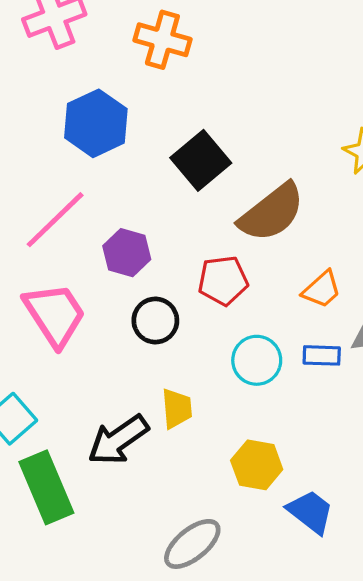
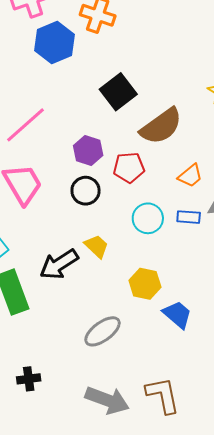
blue hexagon: (96, 123) -> (55, 43), moved
purple hexagon: (127, 253) -> (88, 151), moved
yellow trapezoid: (177, 408) -> (96, 246), turned -44

